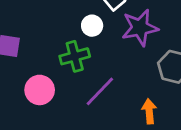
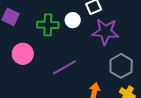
green cross: (75, 56) -> (48, 25), moved

